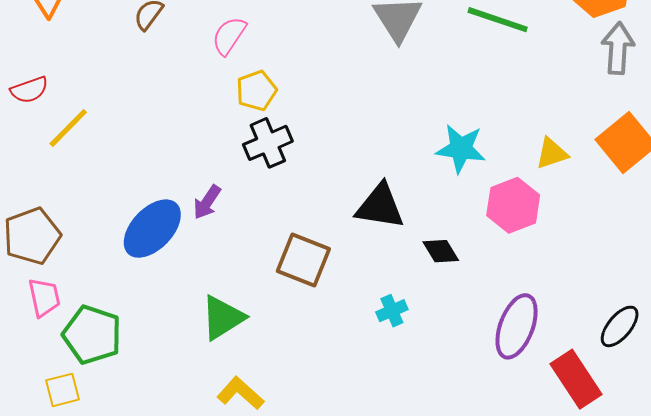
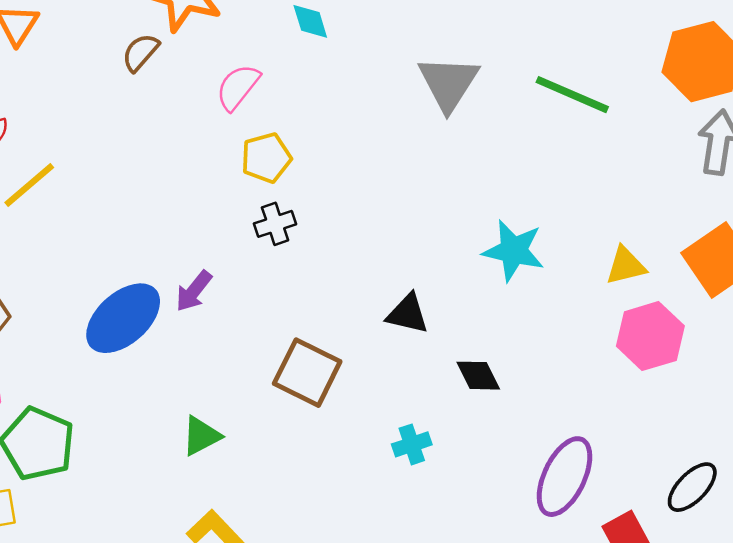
black cross: (268, 143) -> (275, 224), size x0.7
pink hexagon: (513, 205) -> (650, 336), moved
black triangle: (380, 206) -> (408, 314), size x0.7
green triangle: (223, 318) -> (201, 436), size x0.7

